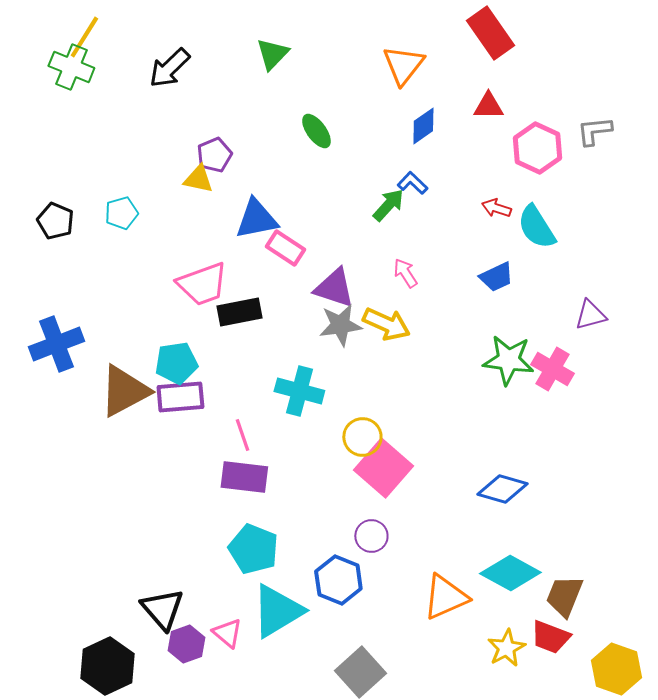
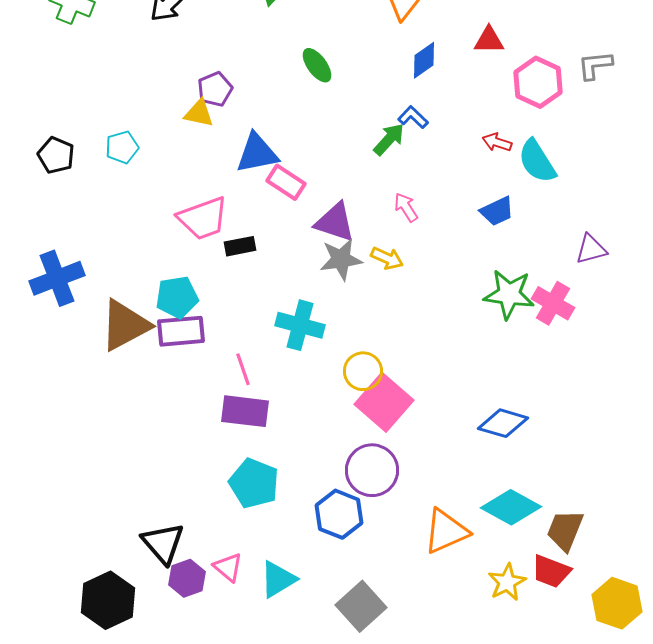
black rectangle: (239, 312) -> (240, 246), size x0.7
yellow arrow: (386, 324) -> (387, 258), size x0.7
purple circle: (371, 536) -> (372, 470), size x1.6
cyan triangle: (277, 611) -> (278, 579), moved, size x0.7

